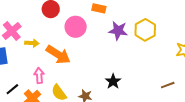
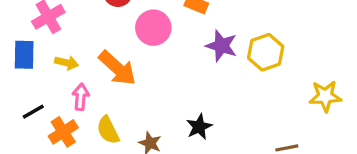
yellow arrow: (32, 43) -> (67, 63), moved

